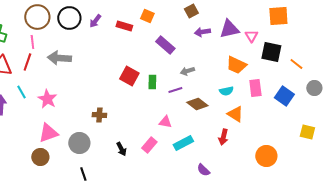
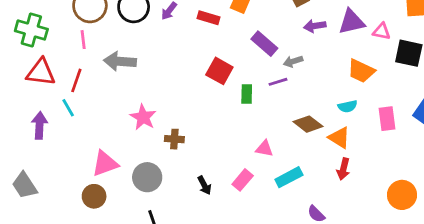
pink triangle: (251, 36) -> (382, 31), turned -48
red line: (27, 62) -> (76, 80), moved
gray arrow: (187, 71) -> (293, 61), moved
red square: (129, 76) -> (219, 71), moved
pink rectangle: (255, 88) -> (387, 119), moved
purple line: (175, 90) -> (278, 82), moved
pink star: (47, 99) -> (143, 117), moved
orange triangle: (235, 114) -> (339, 138), moved

